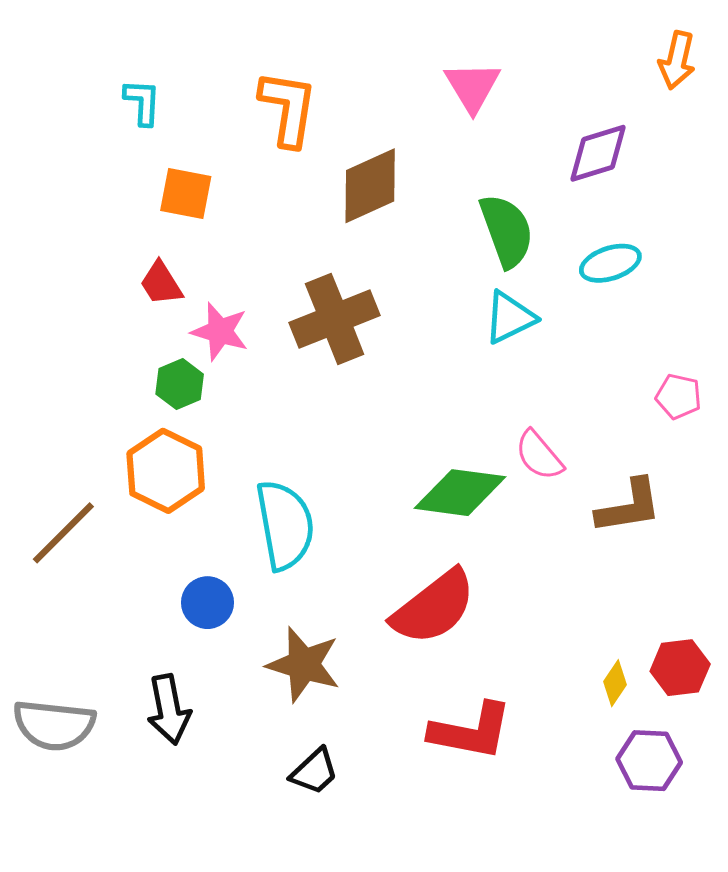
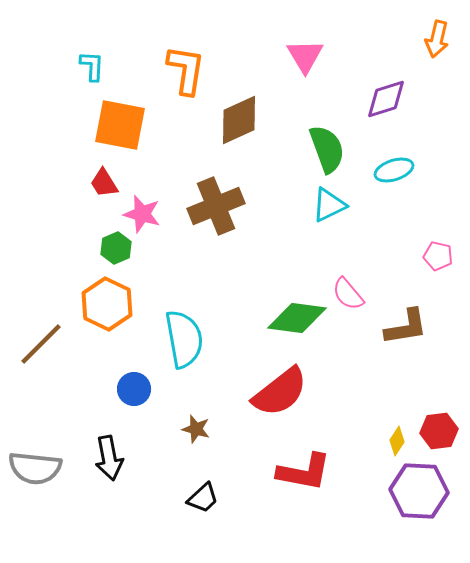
orange square: (186, 194) -> (120, 125), size x1.5
brown star: (304, 665) -> (196, 429), size x0.6
purple hexagon: (649, 761) -> (419, 491), size x1.4

